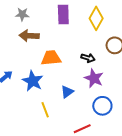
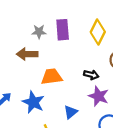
gray star: (22, 14) -> (39, 32), moved

